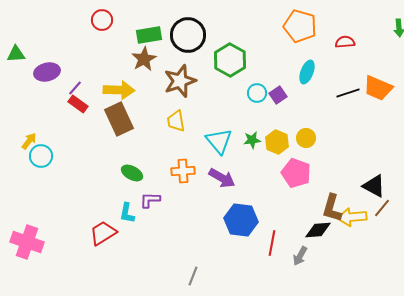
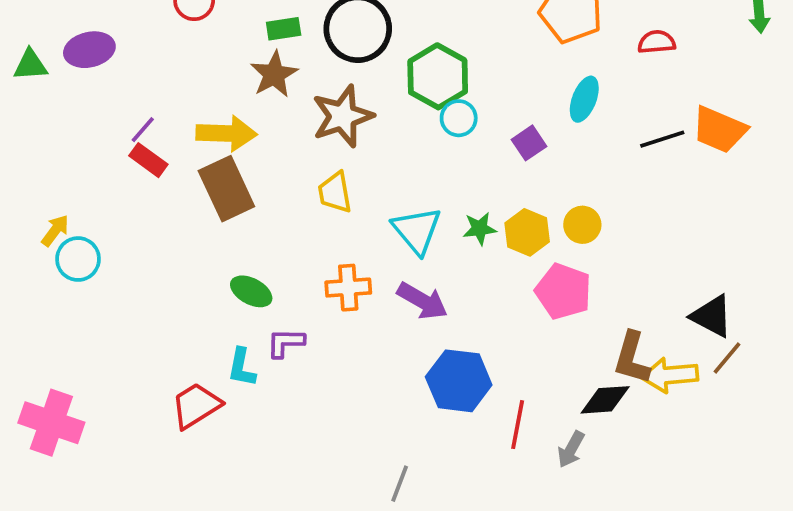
green rectangle: (149, 35) -> (284, 29), size x0.7
purple ellipse: (47, 72) -> (89, 50), moved
cyan circle: (257, 93) -> (459, 118), moved
gray line: (193, 276) -> (400, 484), moved

